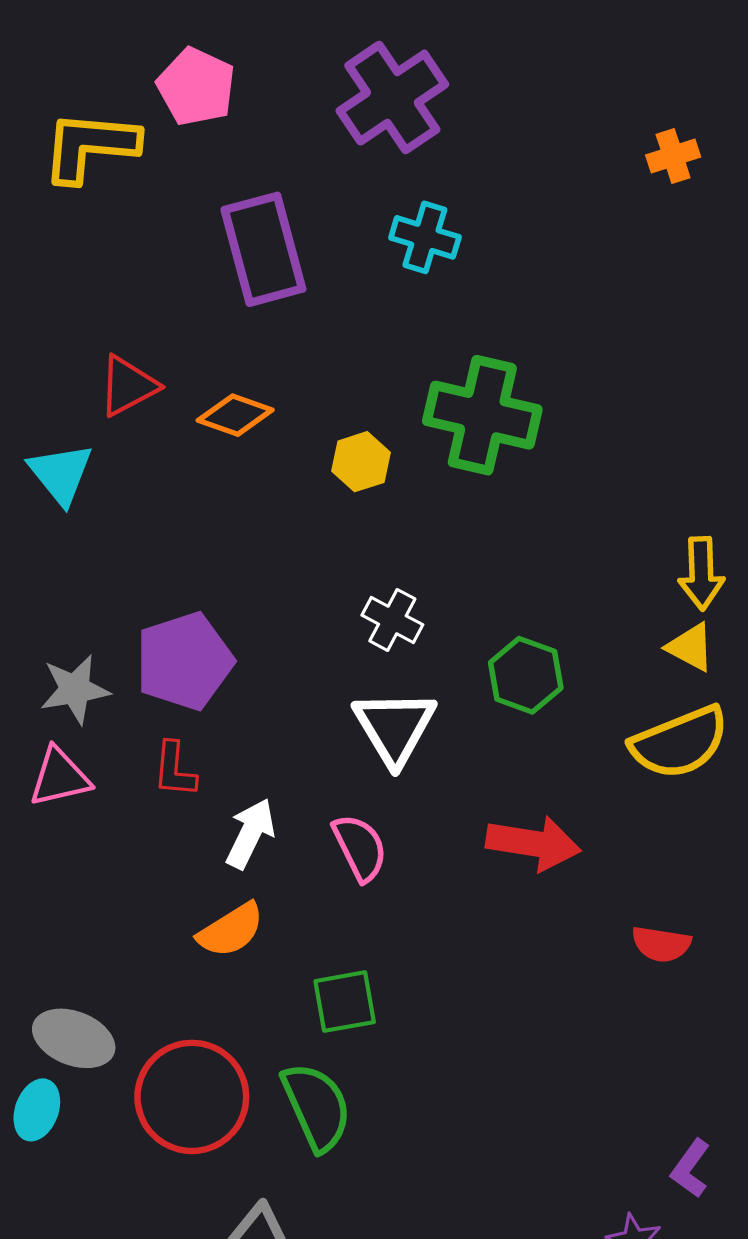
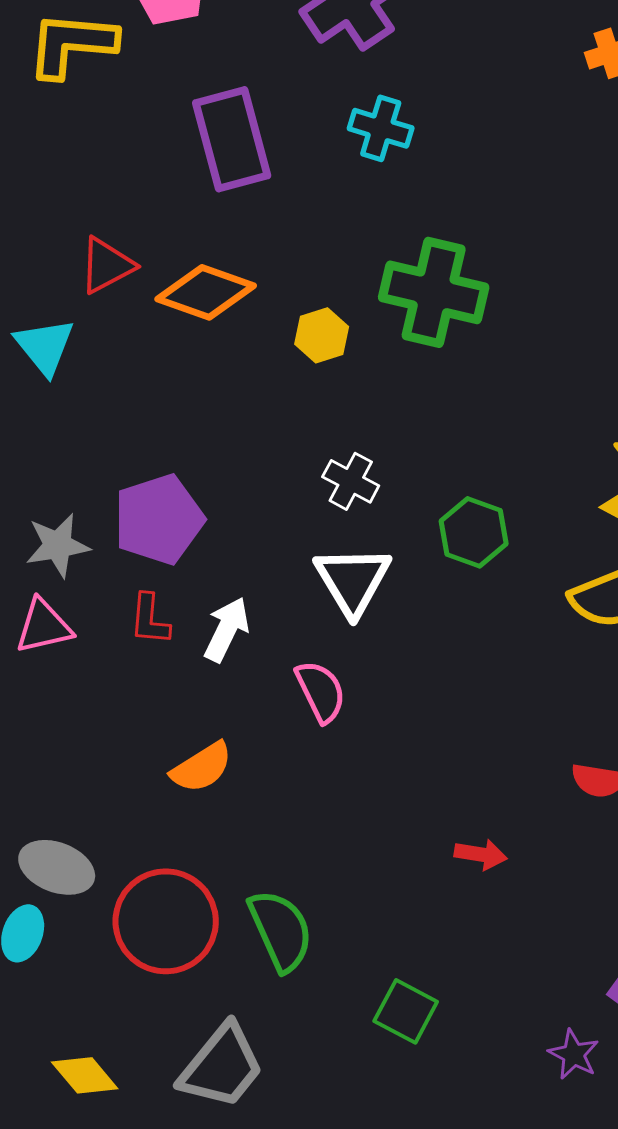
orange diamond: (235, 415) -> (206, 292), size x1.4
white arrow: (250, 834) -> (227, 629), moved
red arrow: (533, 843) -> (481, 854), moved, size x0.6
green square: (345, 1002) -> (406, 1011), moved, turned 38

